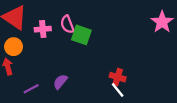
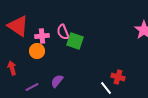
orange circle: (14, 47) -> (37, 51), moved
red cross: (118, 77) -> (118, 77), moved

